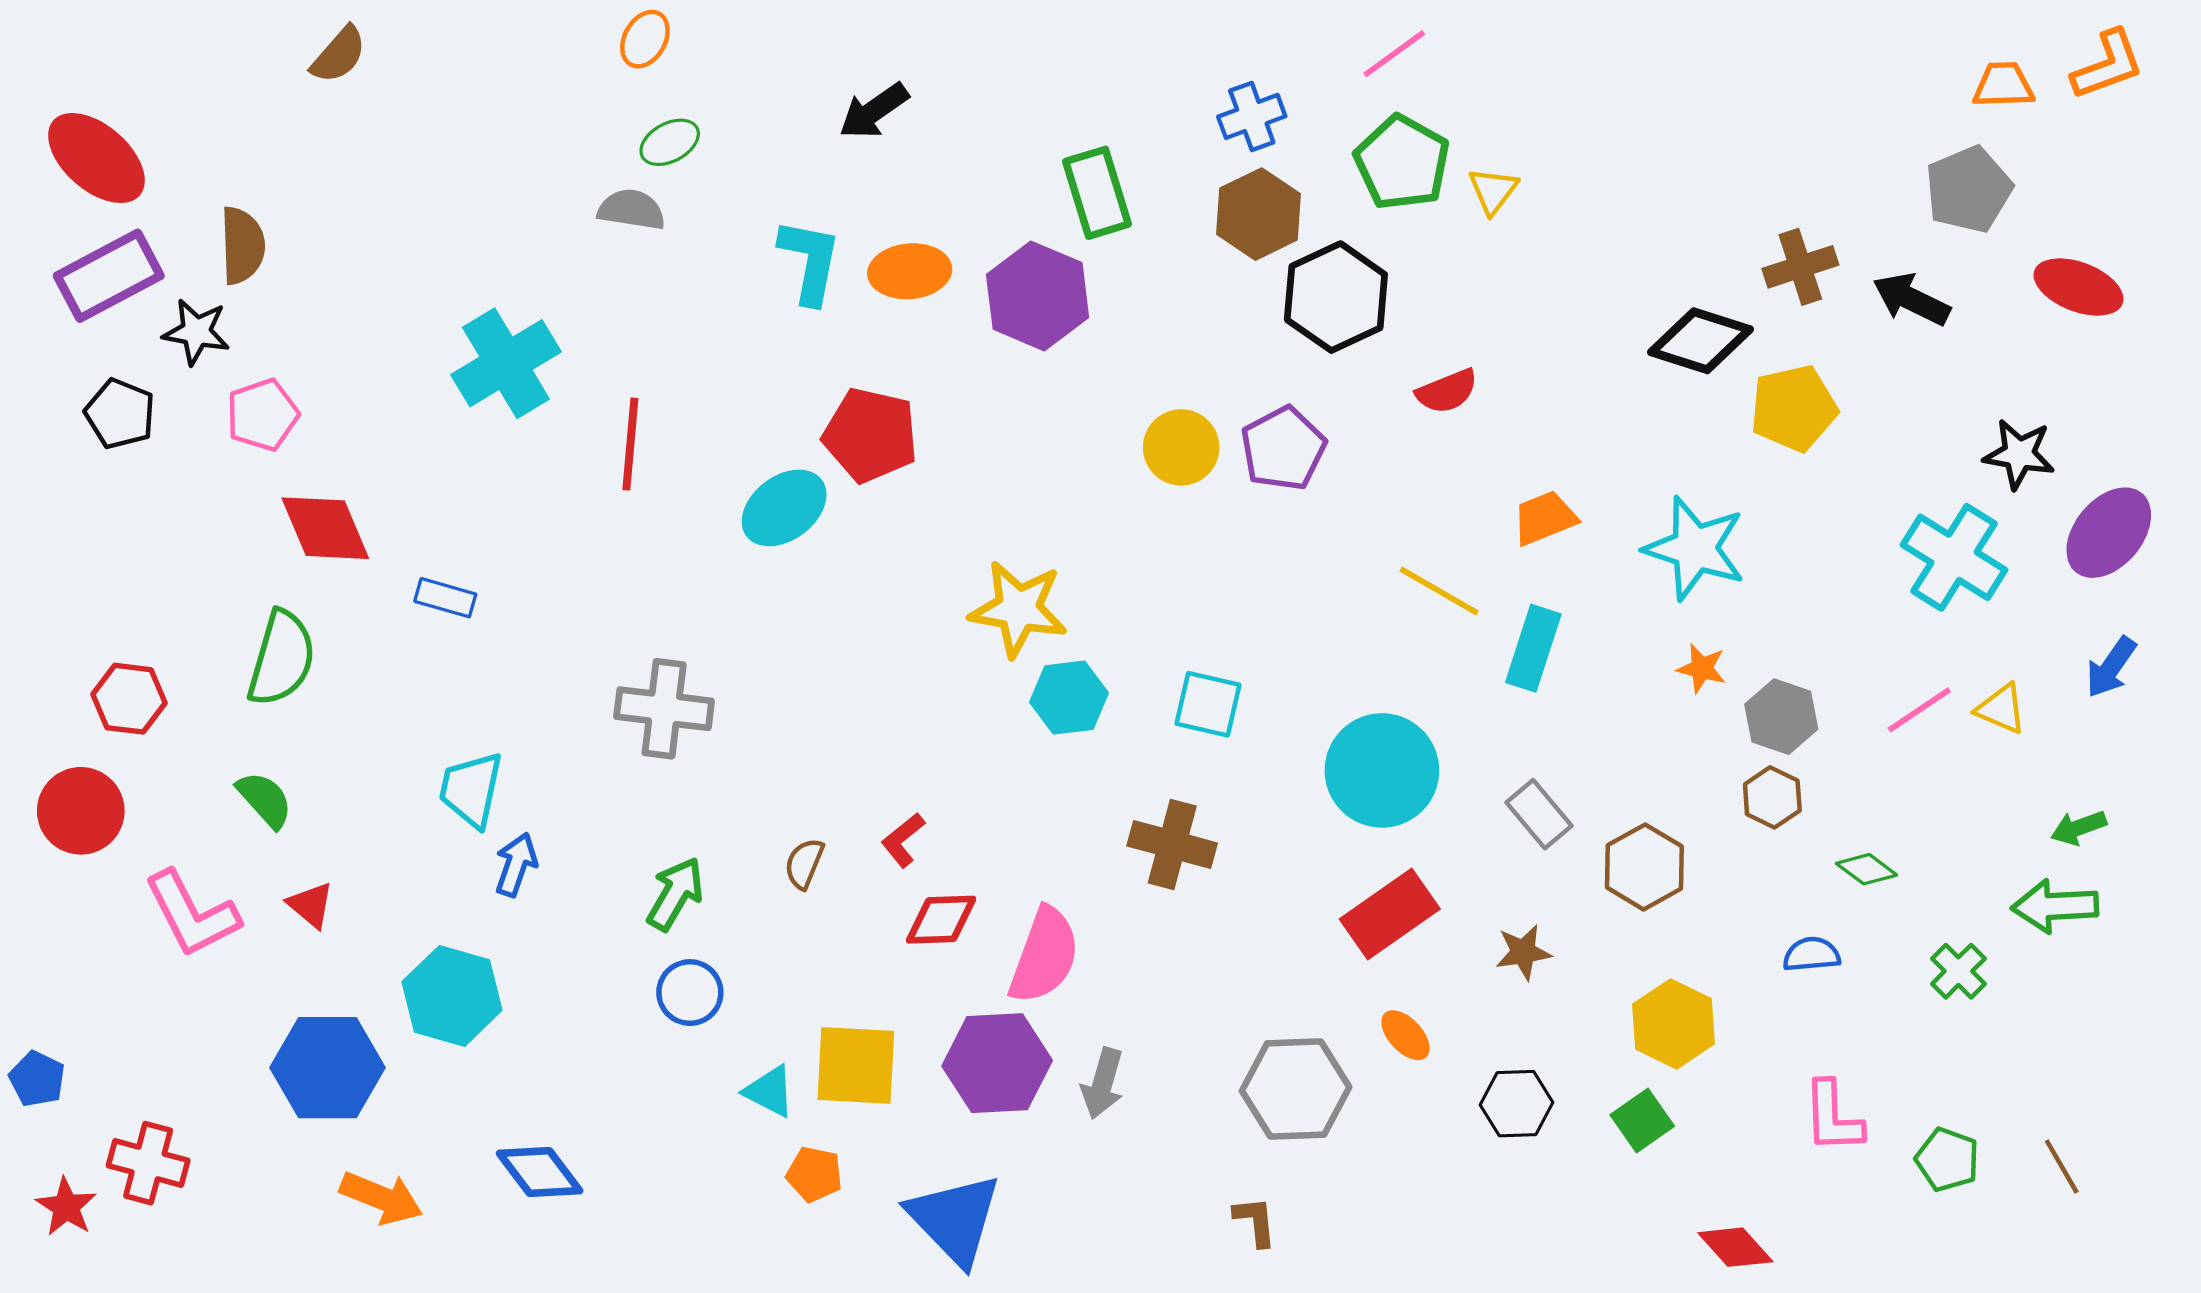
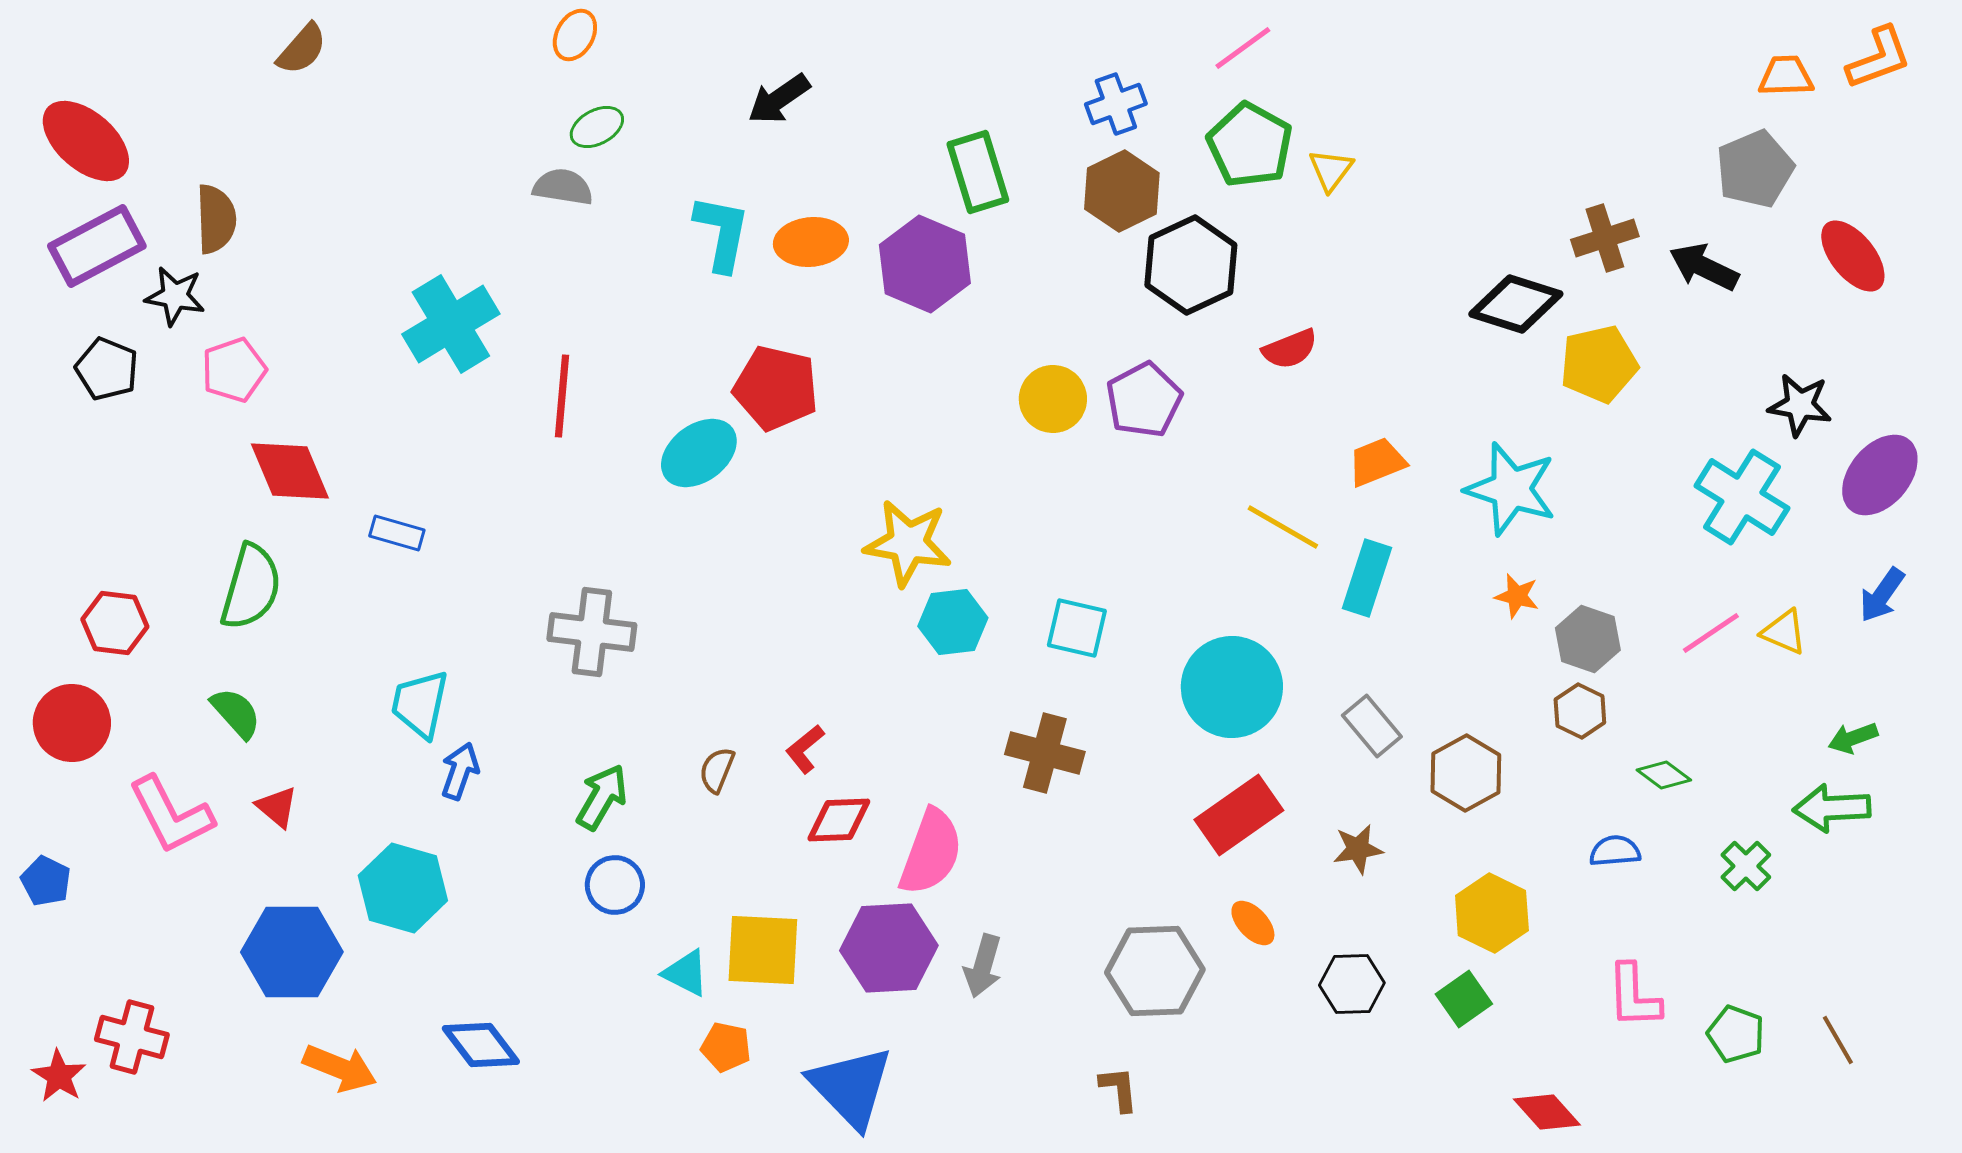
red ellipse: (2079, 287) -> (1853, 256), turned 30
blue pentagon: (37, 1079) -> (46, 881), moved

